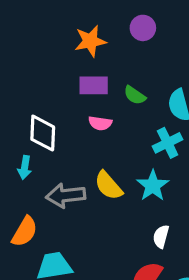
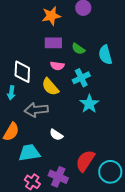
cyan cross: (168, 143) -> (81, 78), moved
yellow semicircle: (108, 186) -> (50, 87), moved
white semicircle: (161, 236) -> (56, 135), moved, turned -72

